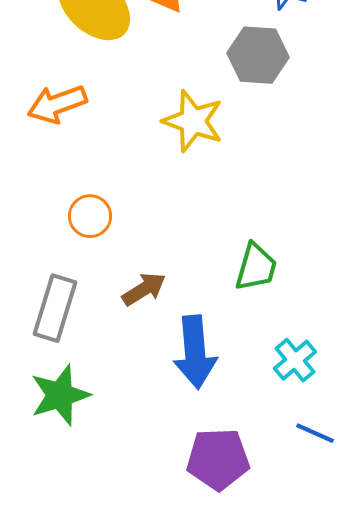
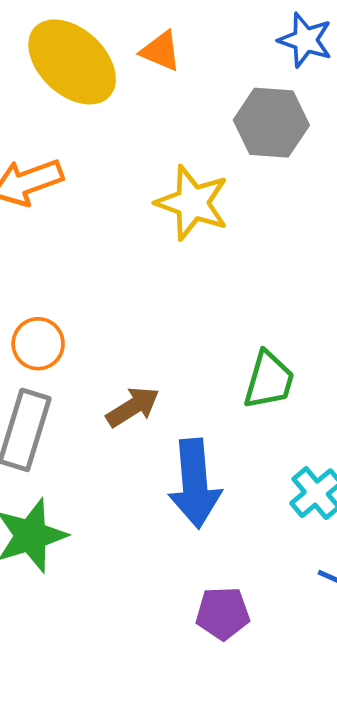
orange circle: (90, 216) -> (38, 344), moved
purple pentagon: (218, 459) -> (223, 613), size x0.7

